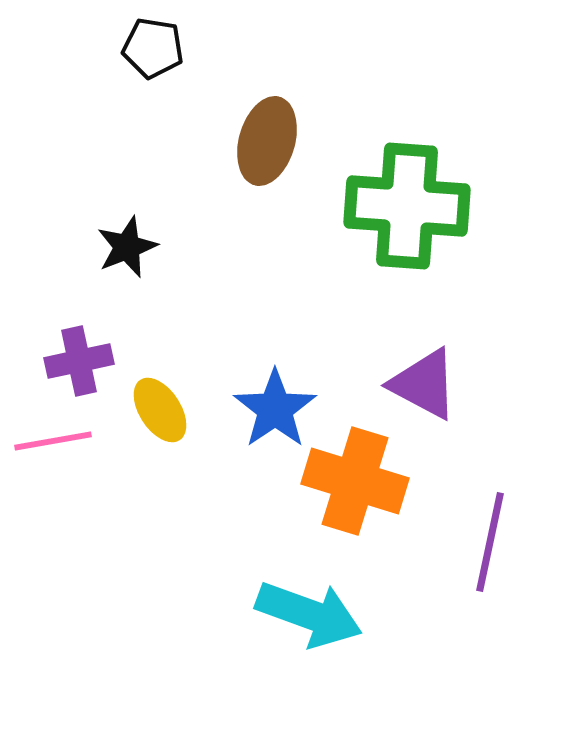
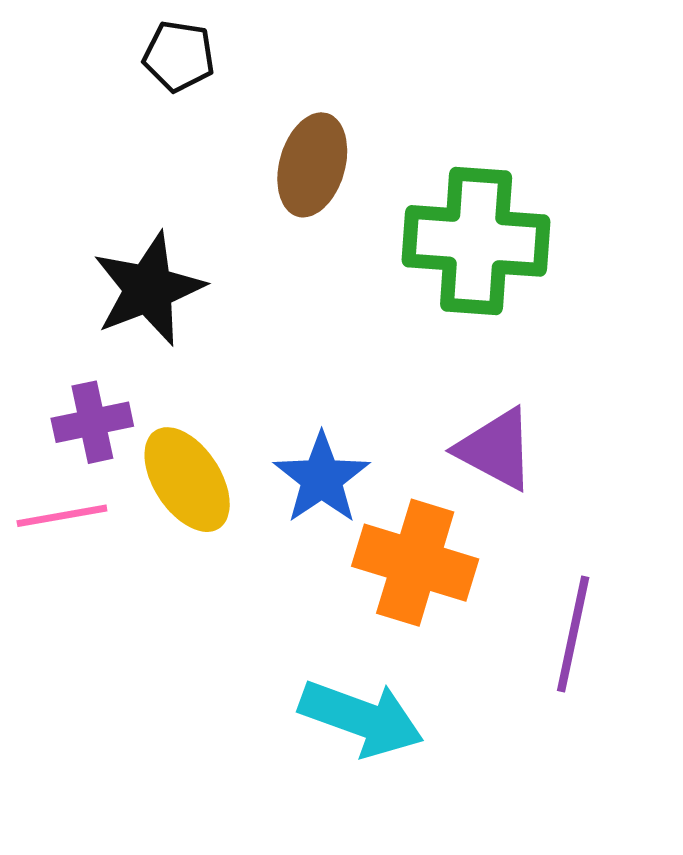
black star: (127, 247) -> (148, 289), size x1.6
yellow ellipse: (160, 410) -> (187, 480), size x1.4

